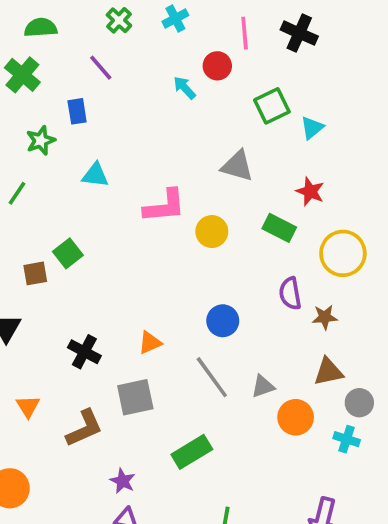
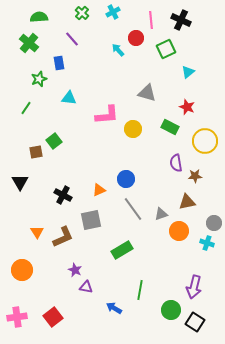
green square: (272, 106) -> (166, 49), moved
blue circle: (223, 321) -> (126, 179), moved
brown triangle: (328, 372) -> (187, 202), moved
orange triangle: (28, 406) -> (37, 232), moved
purple star: (123, 481) -> (75, 270), moved

